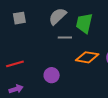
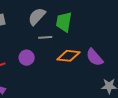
purple circle: (52, 75) -> (27, 58), moved

